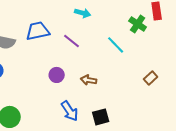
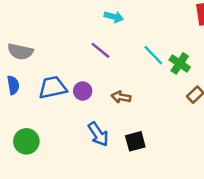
green cross: (138, 24) -> (180, 63), moved
blue trapezoid: (38, 31) -> (53, 87), moved

